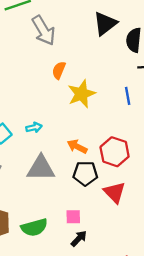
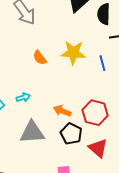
orange semicircle: (59, 70) -> (40, 58), moved, turned -56
yellow star: (82, 94) -> (73, 53), moved, turned 30
black pentagon: (85, 173) -> (71, 134), turned 30

